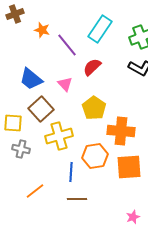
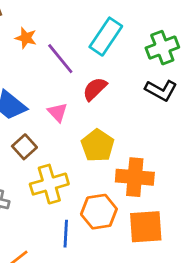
brown square: (41, 109) -> (24, 147), size x0.7

